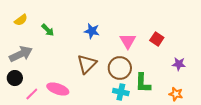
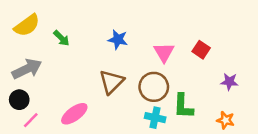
yellow semicircle: (21, 20) -> (27, 25), size x1.5
pink ellipse: (58, 89) -> (74, 114), turned -55
pink line: (32, 94) -> (31, 120), moved

